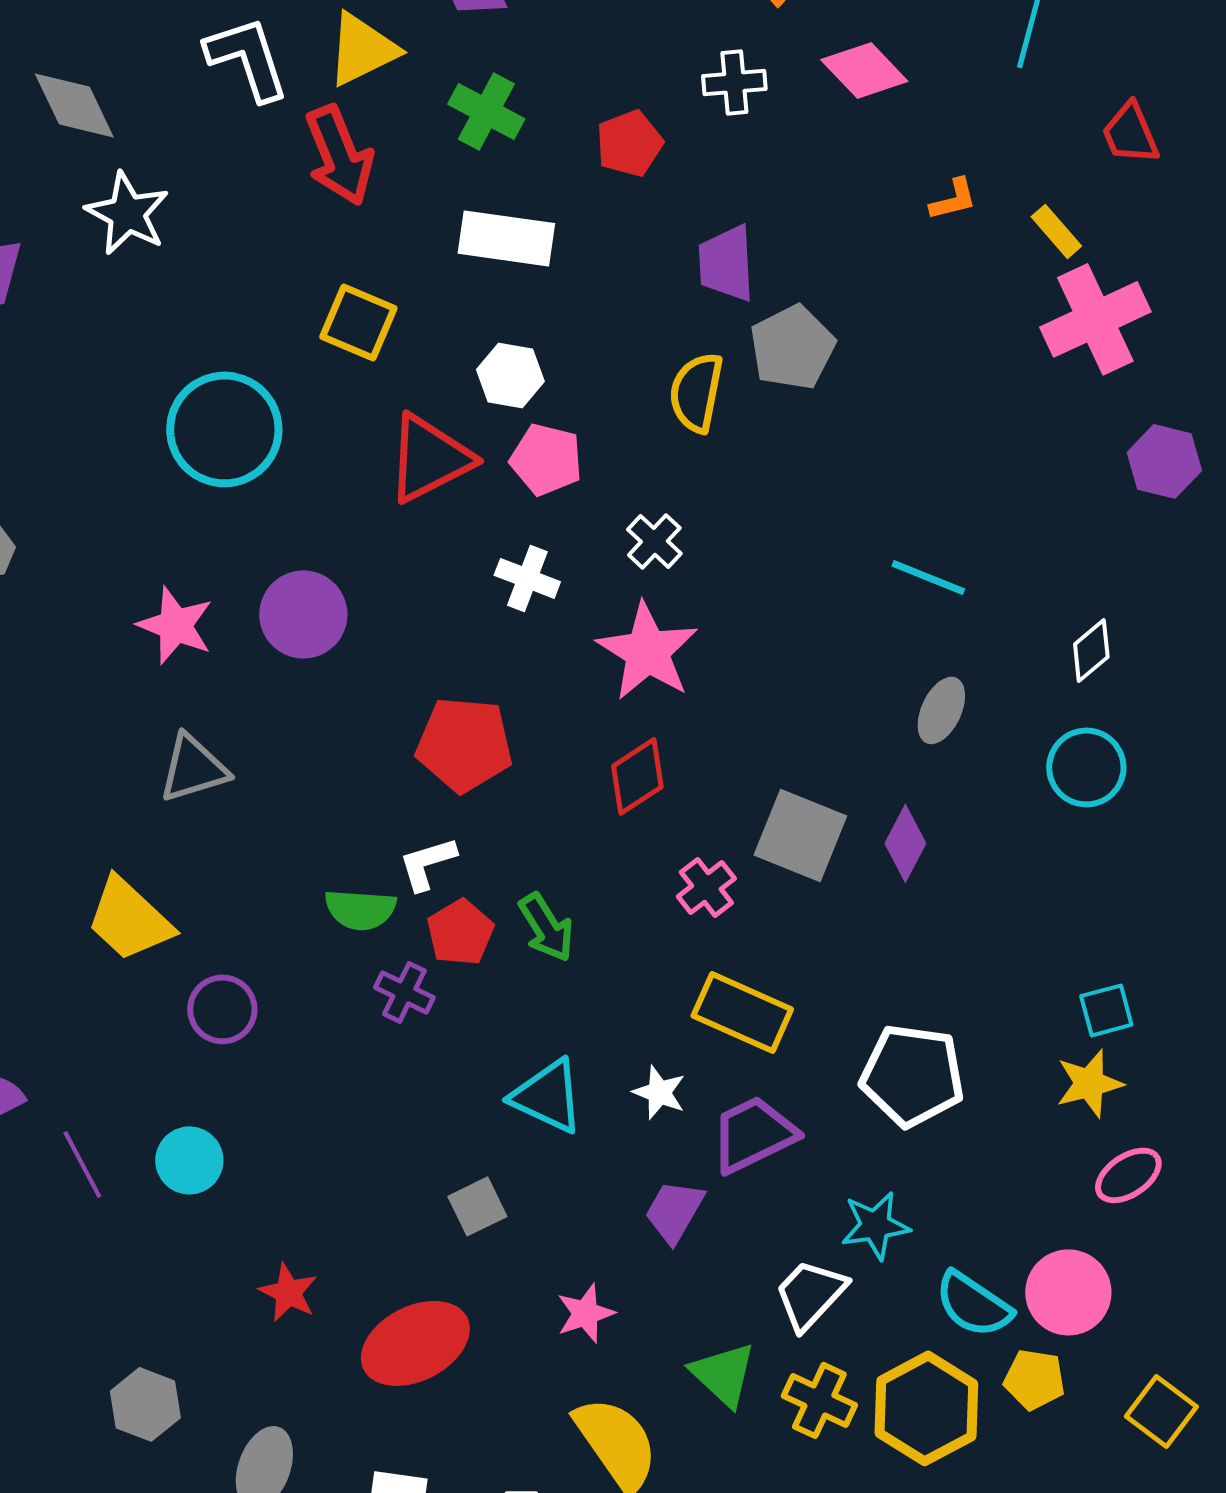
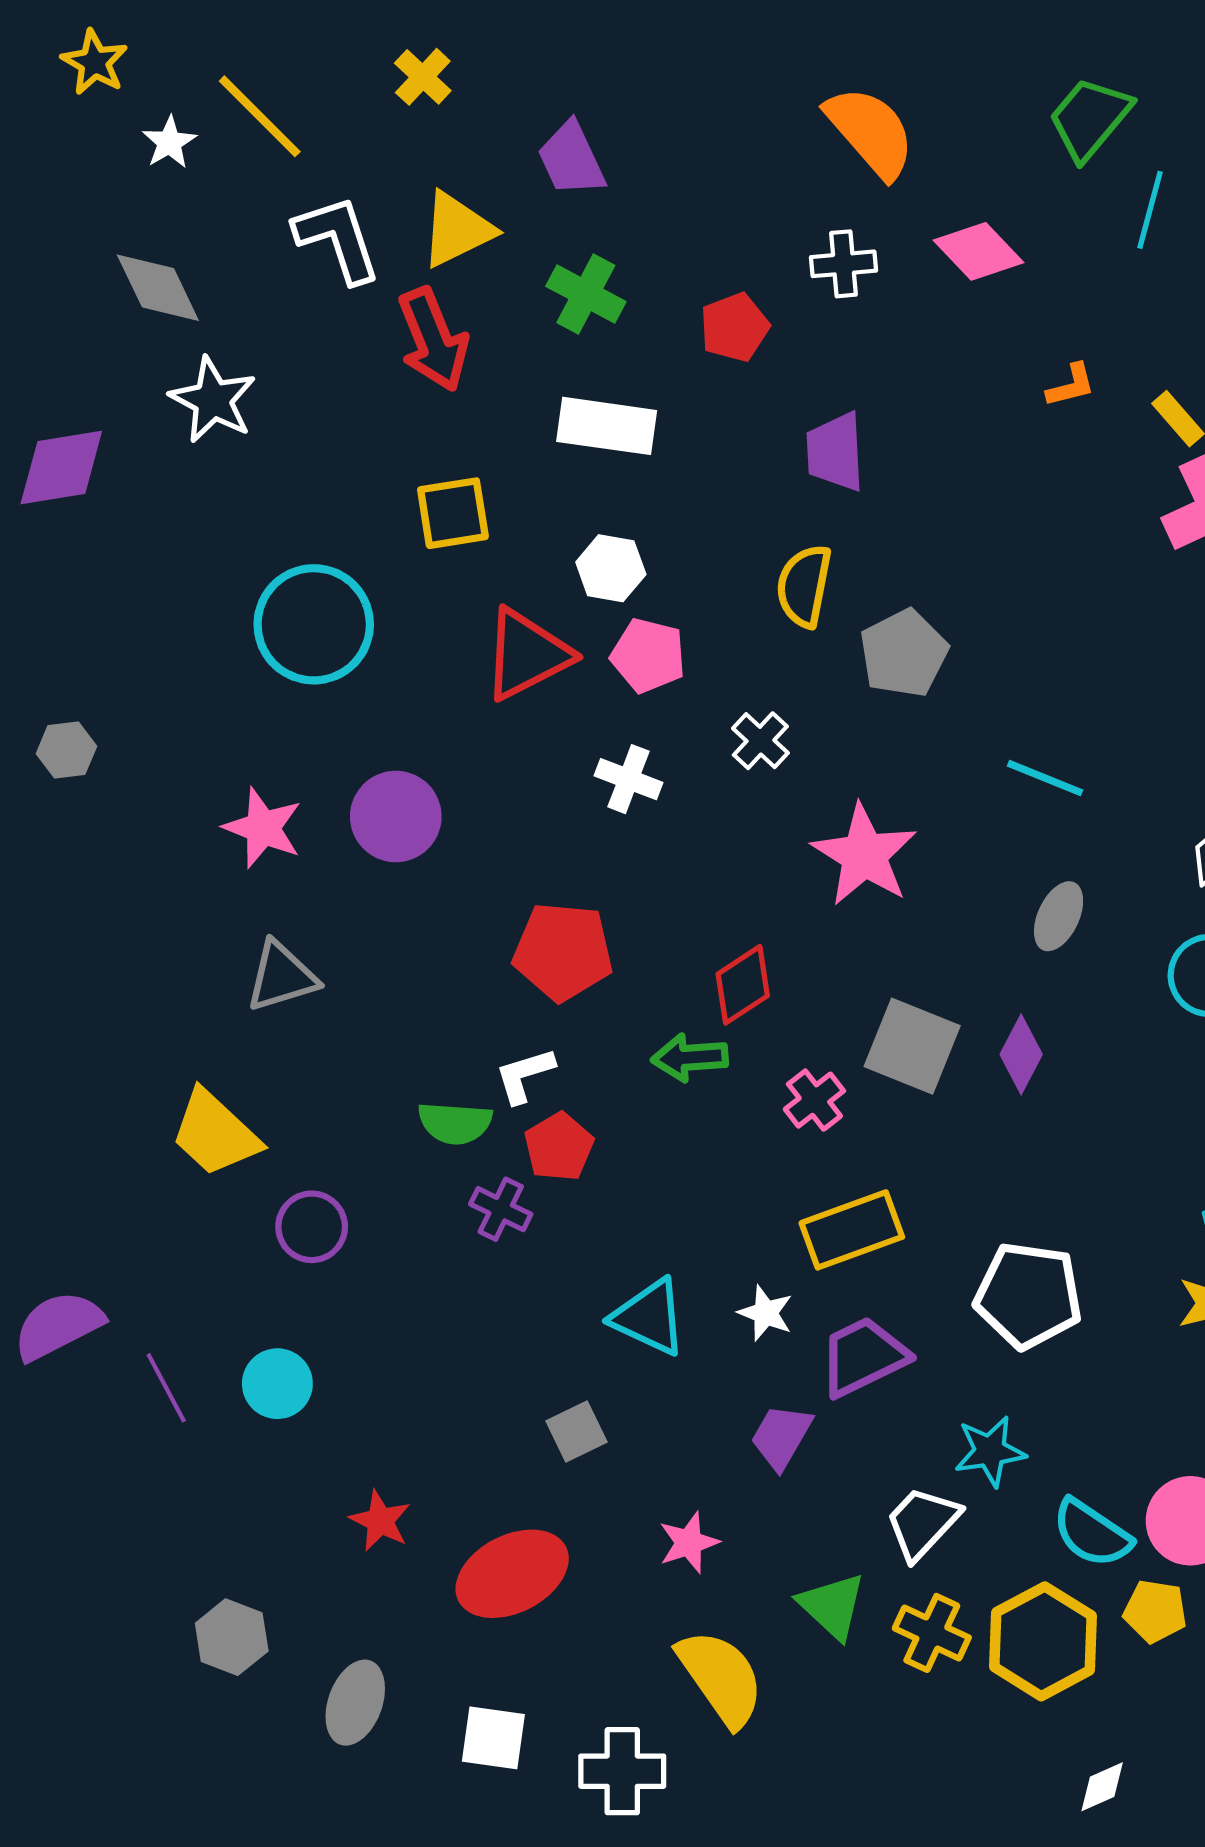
yellow square: (358, 322) -> (453, 513), turned -32
gray pentagon: (792, 347) -> (904, 653), moved
pink star: (647, 651) -> (864, 855), moved
green arrow: (546, 927) -> (690, 1057), moved, turned 118
yellow rectangle: (742, 1012) -> (852, 1230), turned -44

